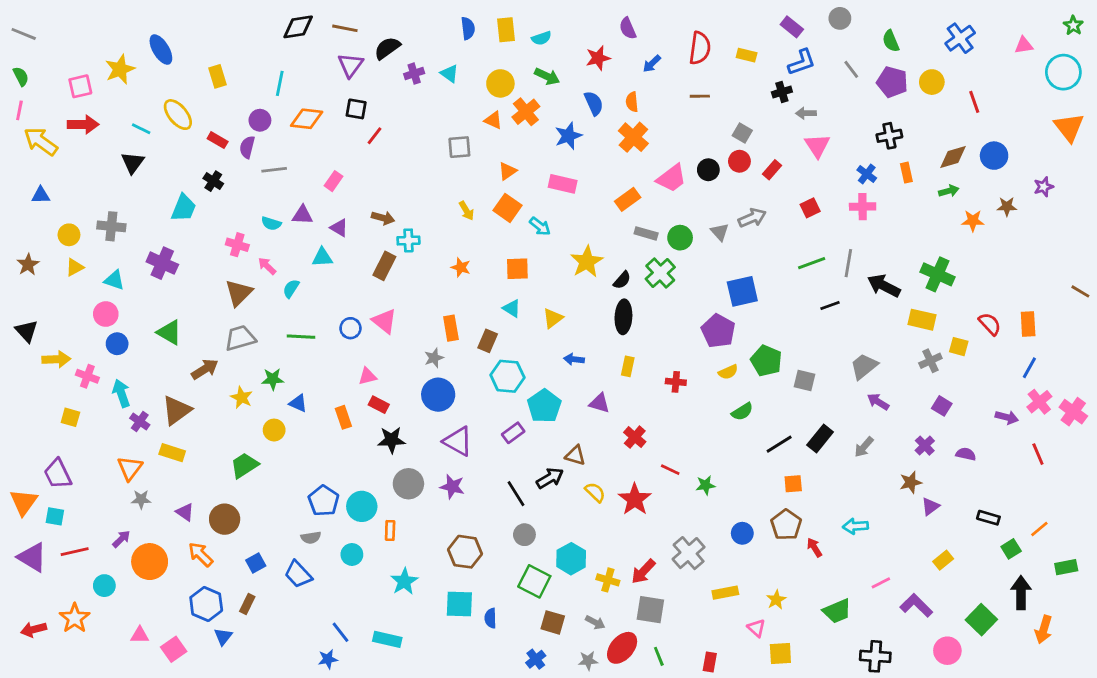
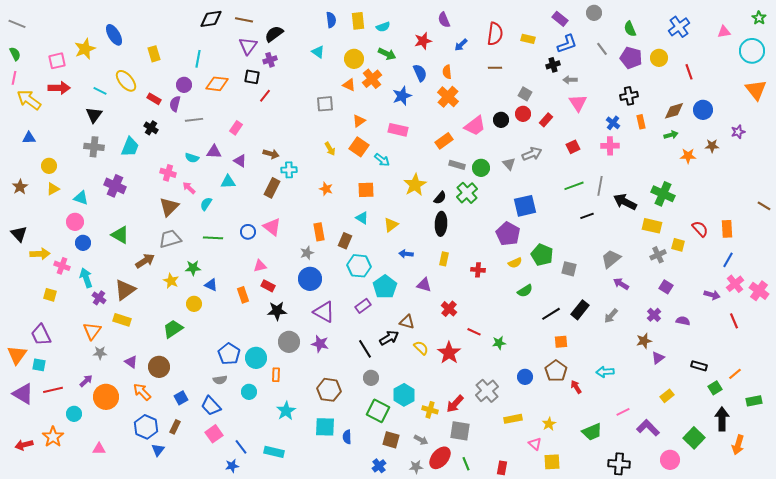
purple cross: (414, 74) -> (270, 60), moved
gray cross: (111, 226) -> (94, 147), moved
pink square: (174, 649) -> (214, 434), moved

